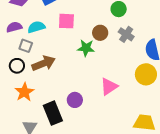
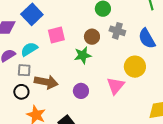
brown arrow: (43, 63) -> (46, 82), turned 50
yellow circle: (146, 74) -> (135, 67), moved
purple circle: (75, 100) -> (81, 91), moved

